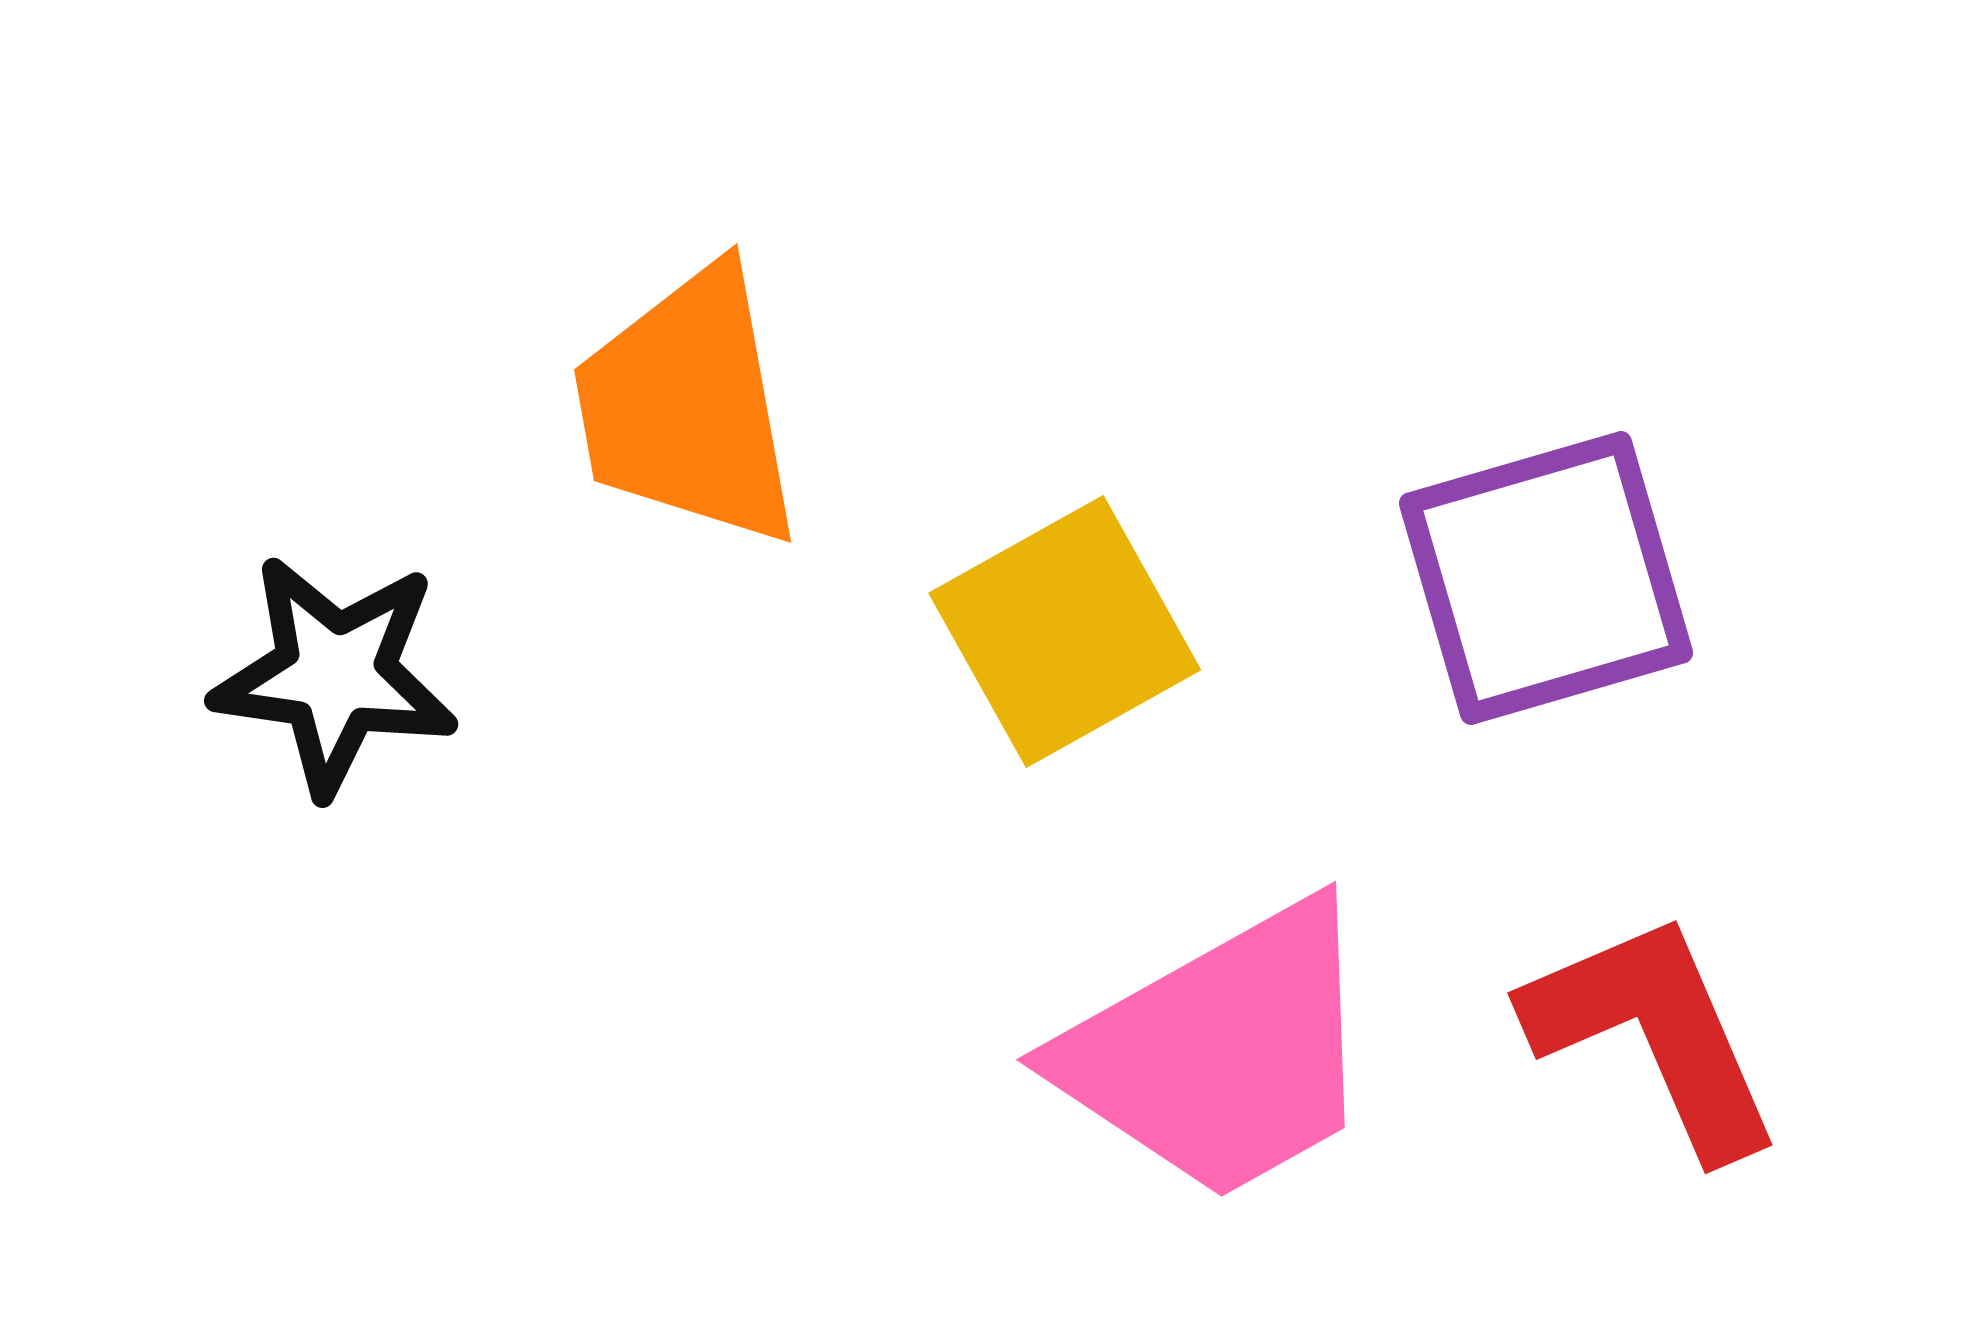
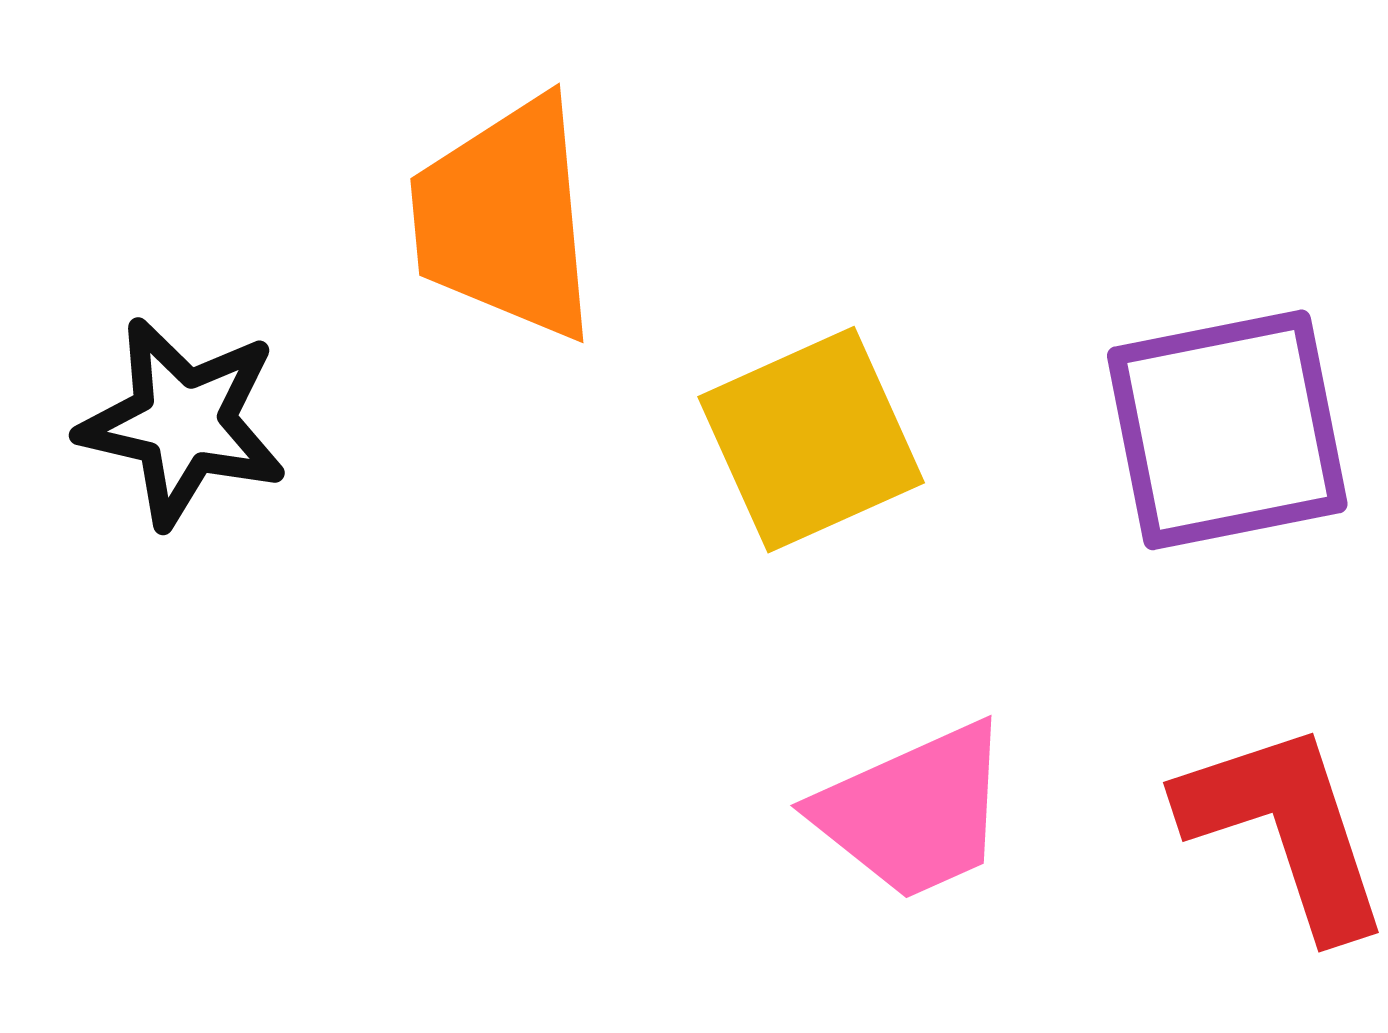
pink trapezoid: (1221, 1052) -> (914, 811), size x0.7

